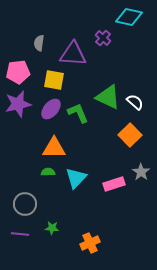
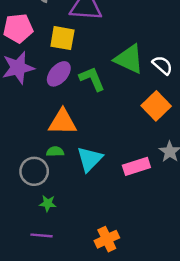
gray circle: (25, 204) -> (34, 171), moved
green star: (52, 228) -> (48, 203), moved
purple line: (20, 234) -> (42, 235), moved

